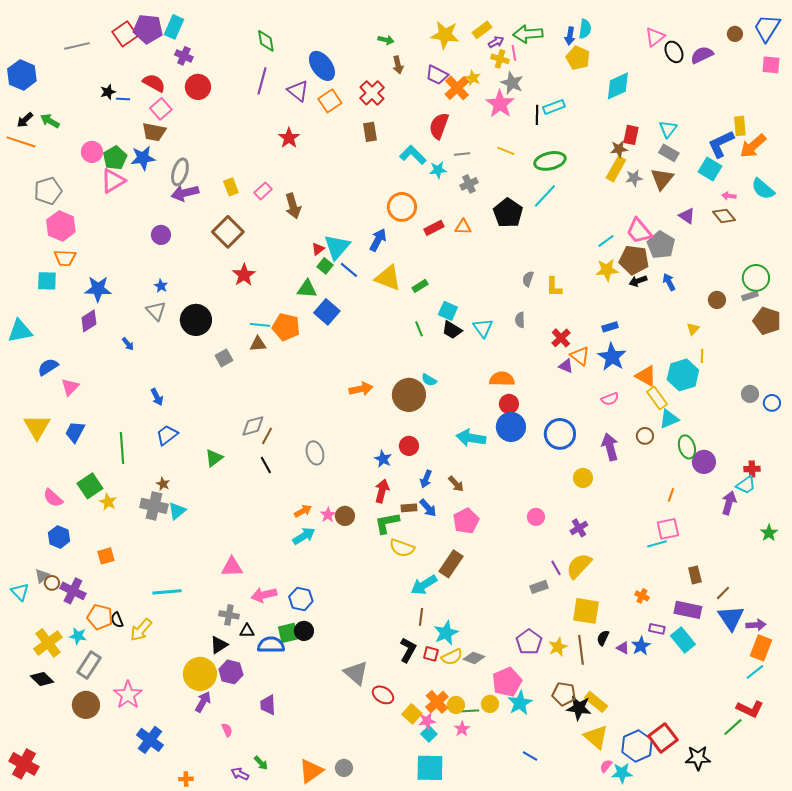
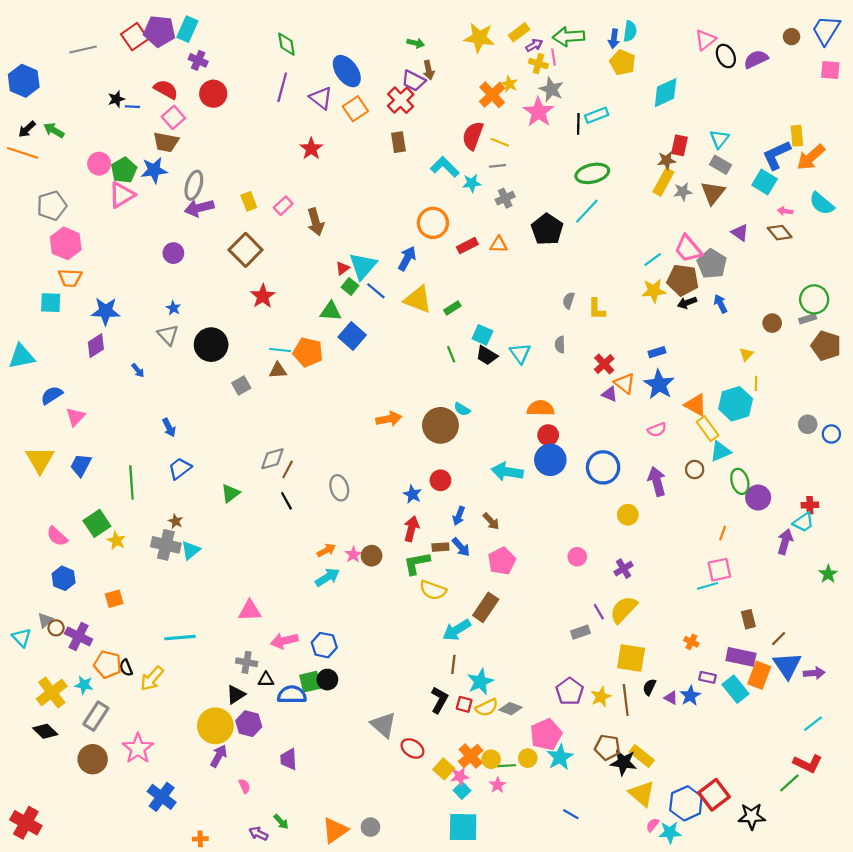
purple trapezoid: (437, 75) -> (414, 81), moved
yellow line: (506, 151) -> (500, 142), moved
orange rectangle: (761, 648) -> (759, 675), moved

